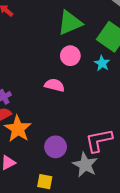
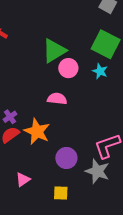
green triangle: (70, 23) -> (54, 51), moved
orange star: (18, 129) -> (37, 131), moved

